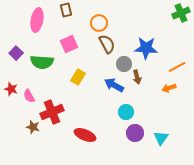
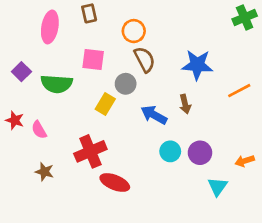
pink square: (69, 44) -> (93, 59), turned 30
gray circle: (124, 64) -> (126, 84), moved
orange arrow: (169, 88) -> (245, 161), moved
red cross: (52, 112) -> (90, 151), moved
purple circle: (135, 133) -> (200, 153), moved

